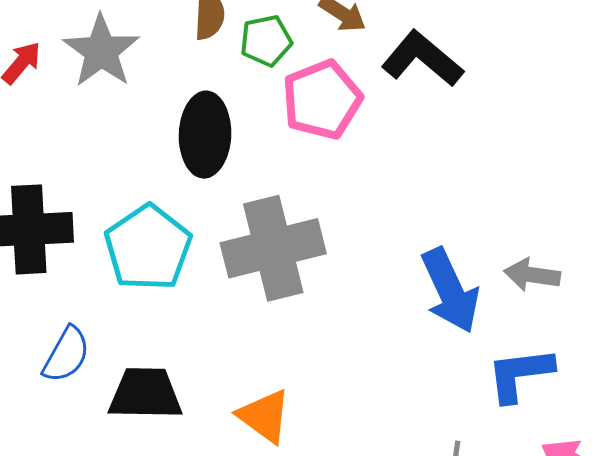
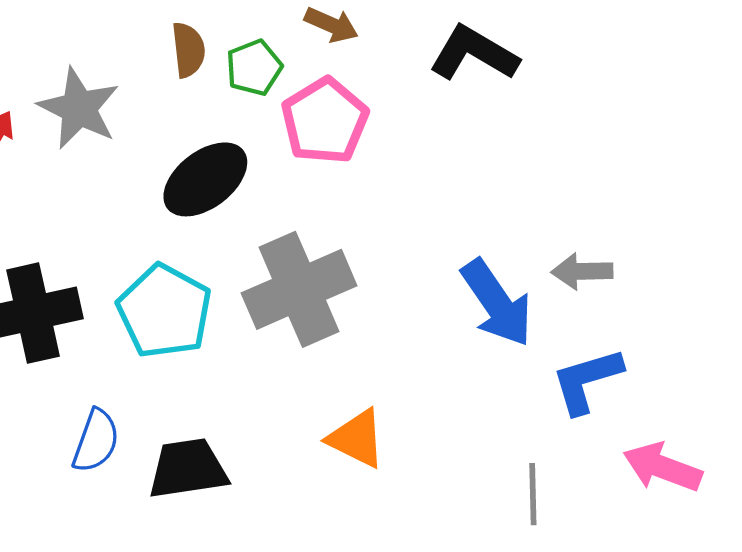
black L-shape: (422, 59) -> (474, 53), moved
black ellipse: (205, 135) -> (205, 179), turned 60
orange triangle: (264, 416) -> (357, 439), moved

